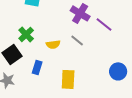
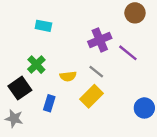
purple cross: (80, 13) -> (100, 40), turned 36
yellow rectangle: (68, 79) -> (92, 96), moved, turned 42

